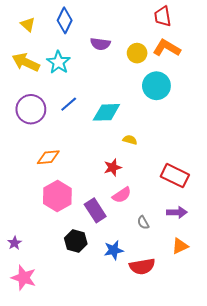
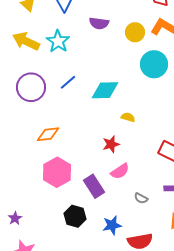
gray semicircle: (143, 223) -> (141, 198), turned -32

